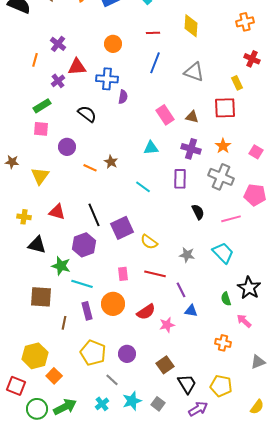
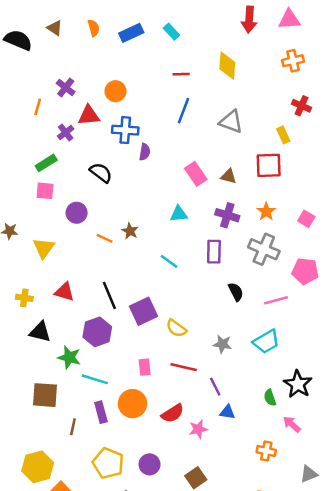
orange circle: (113, 44) -> (115, 91), moved
cyan trapezoid: (223, 253) -> (266, 342), turned 105

